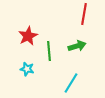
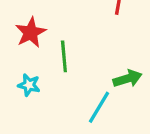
green arrow: (77, 46) -> (128, 79), moved

